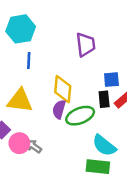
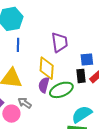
purple trapezoid: (86, 45) -> (60, 42), moved
gray arrow: (34, 146) -> (25, 103), moved
cyan semicircle: (104, 146) -> (82, 114), turned 110

